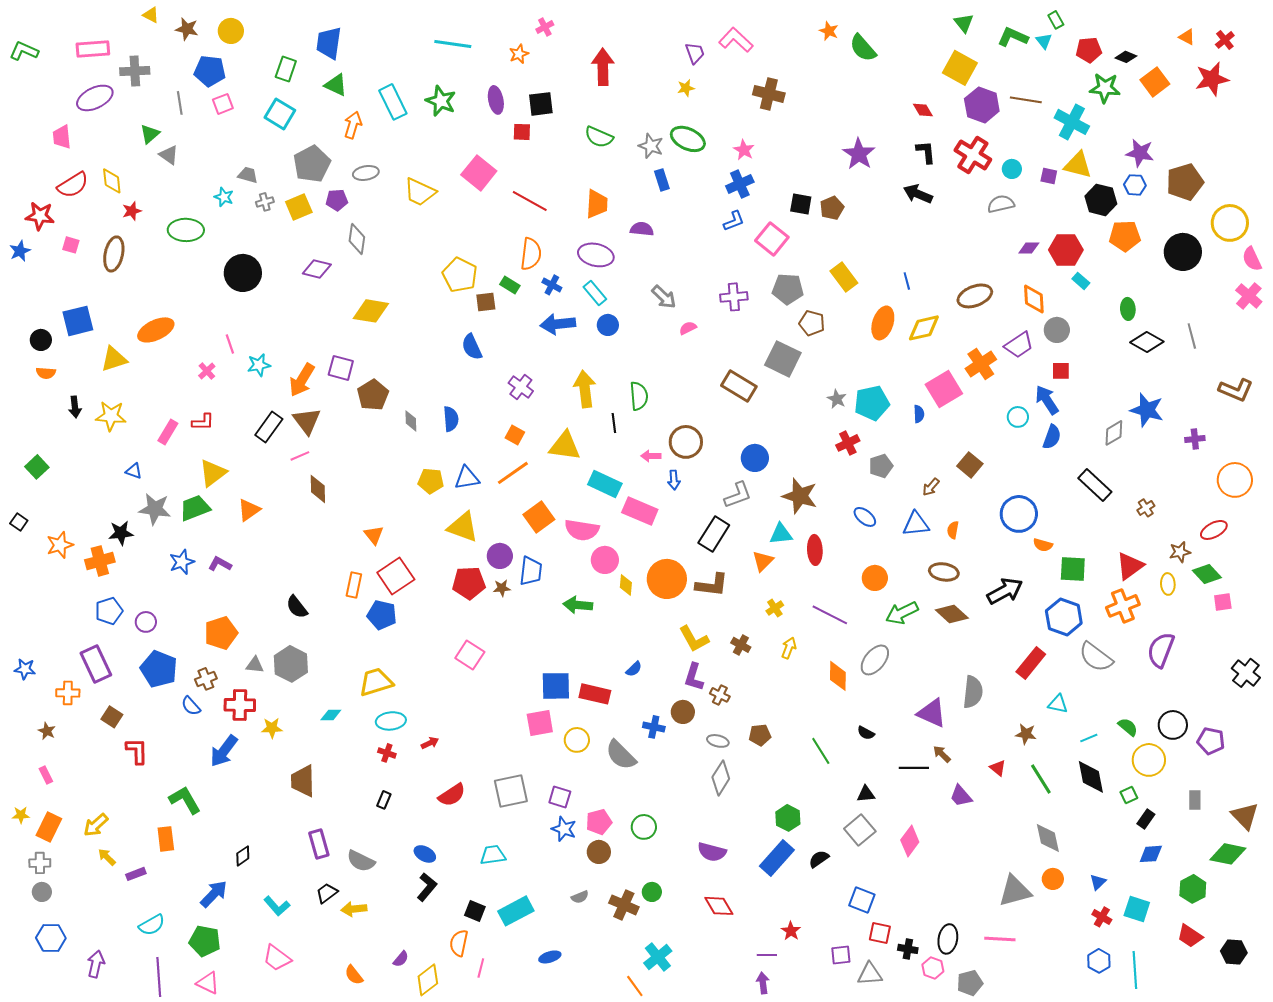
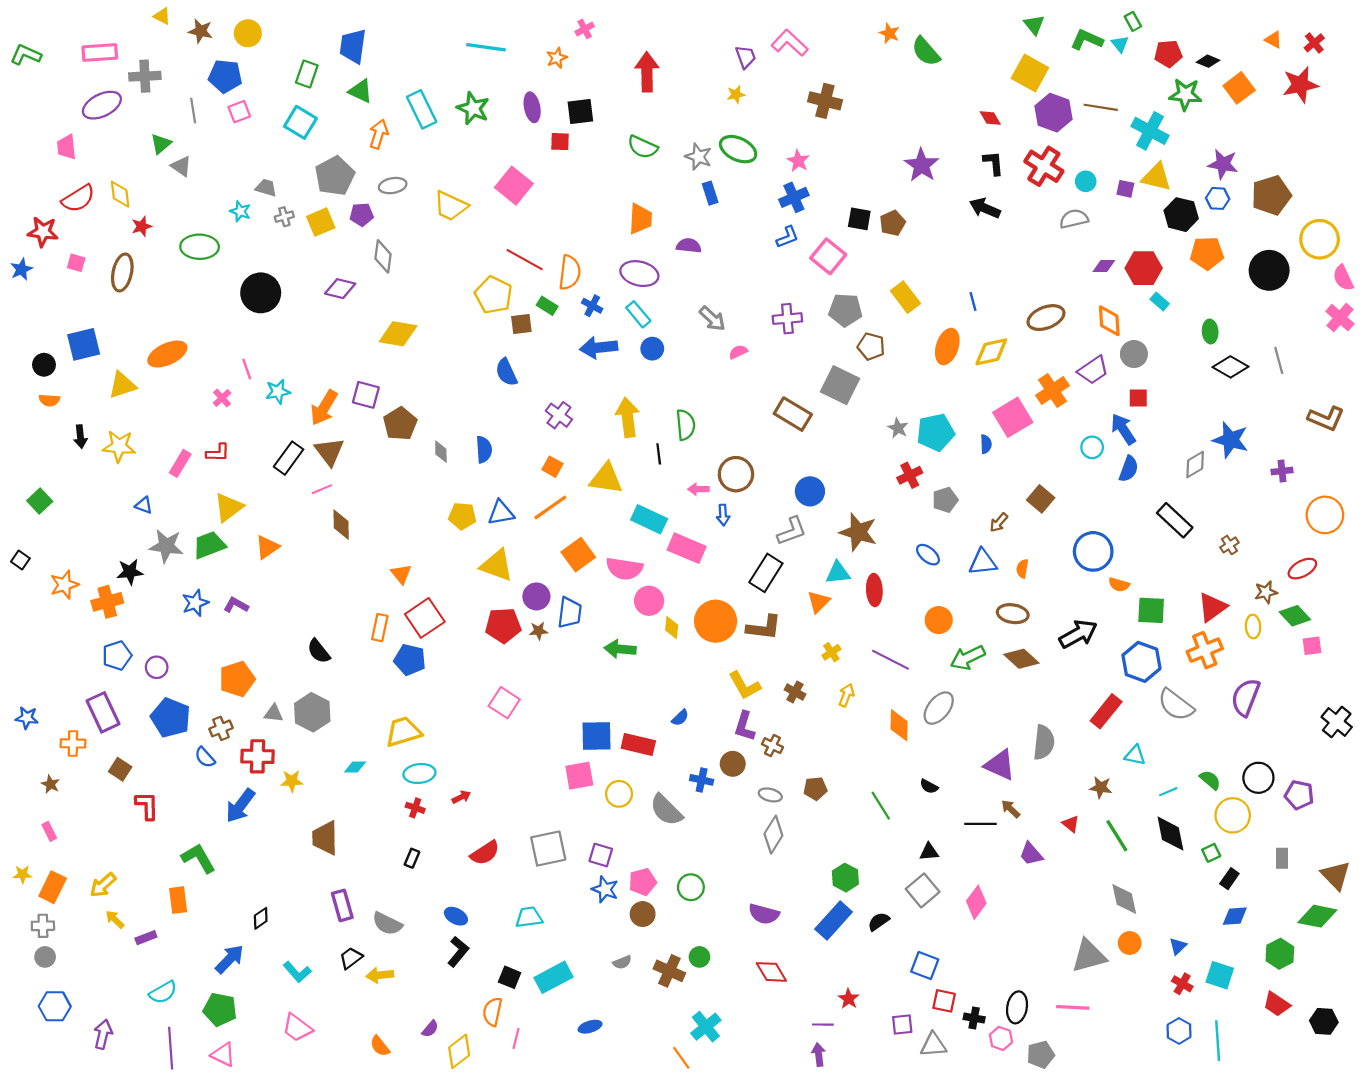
red line: (530, 201) -> (525, 260), moved

